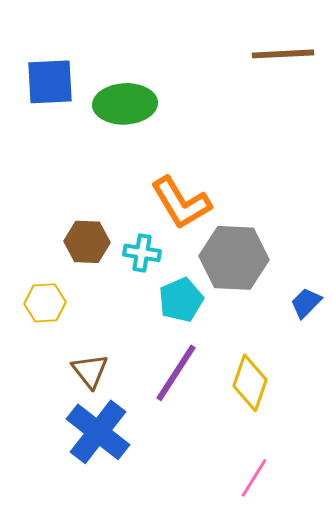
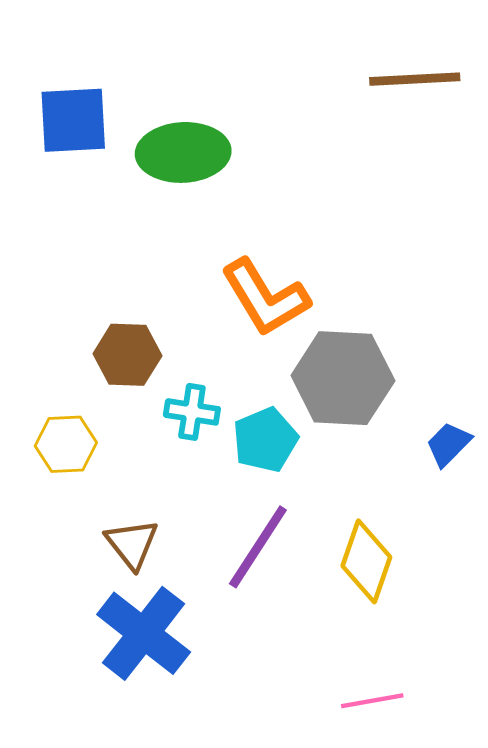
cyan cross: (142, 253) -> (192, 412), moved
pink line: (254, 478) -> (372, 701), turned 48

